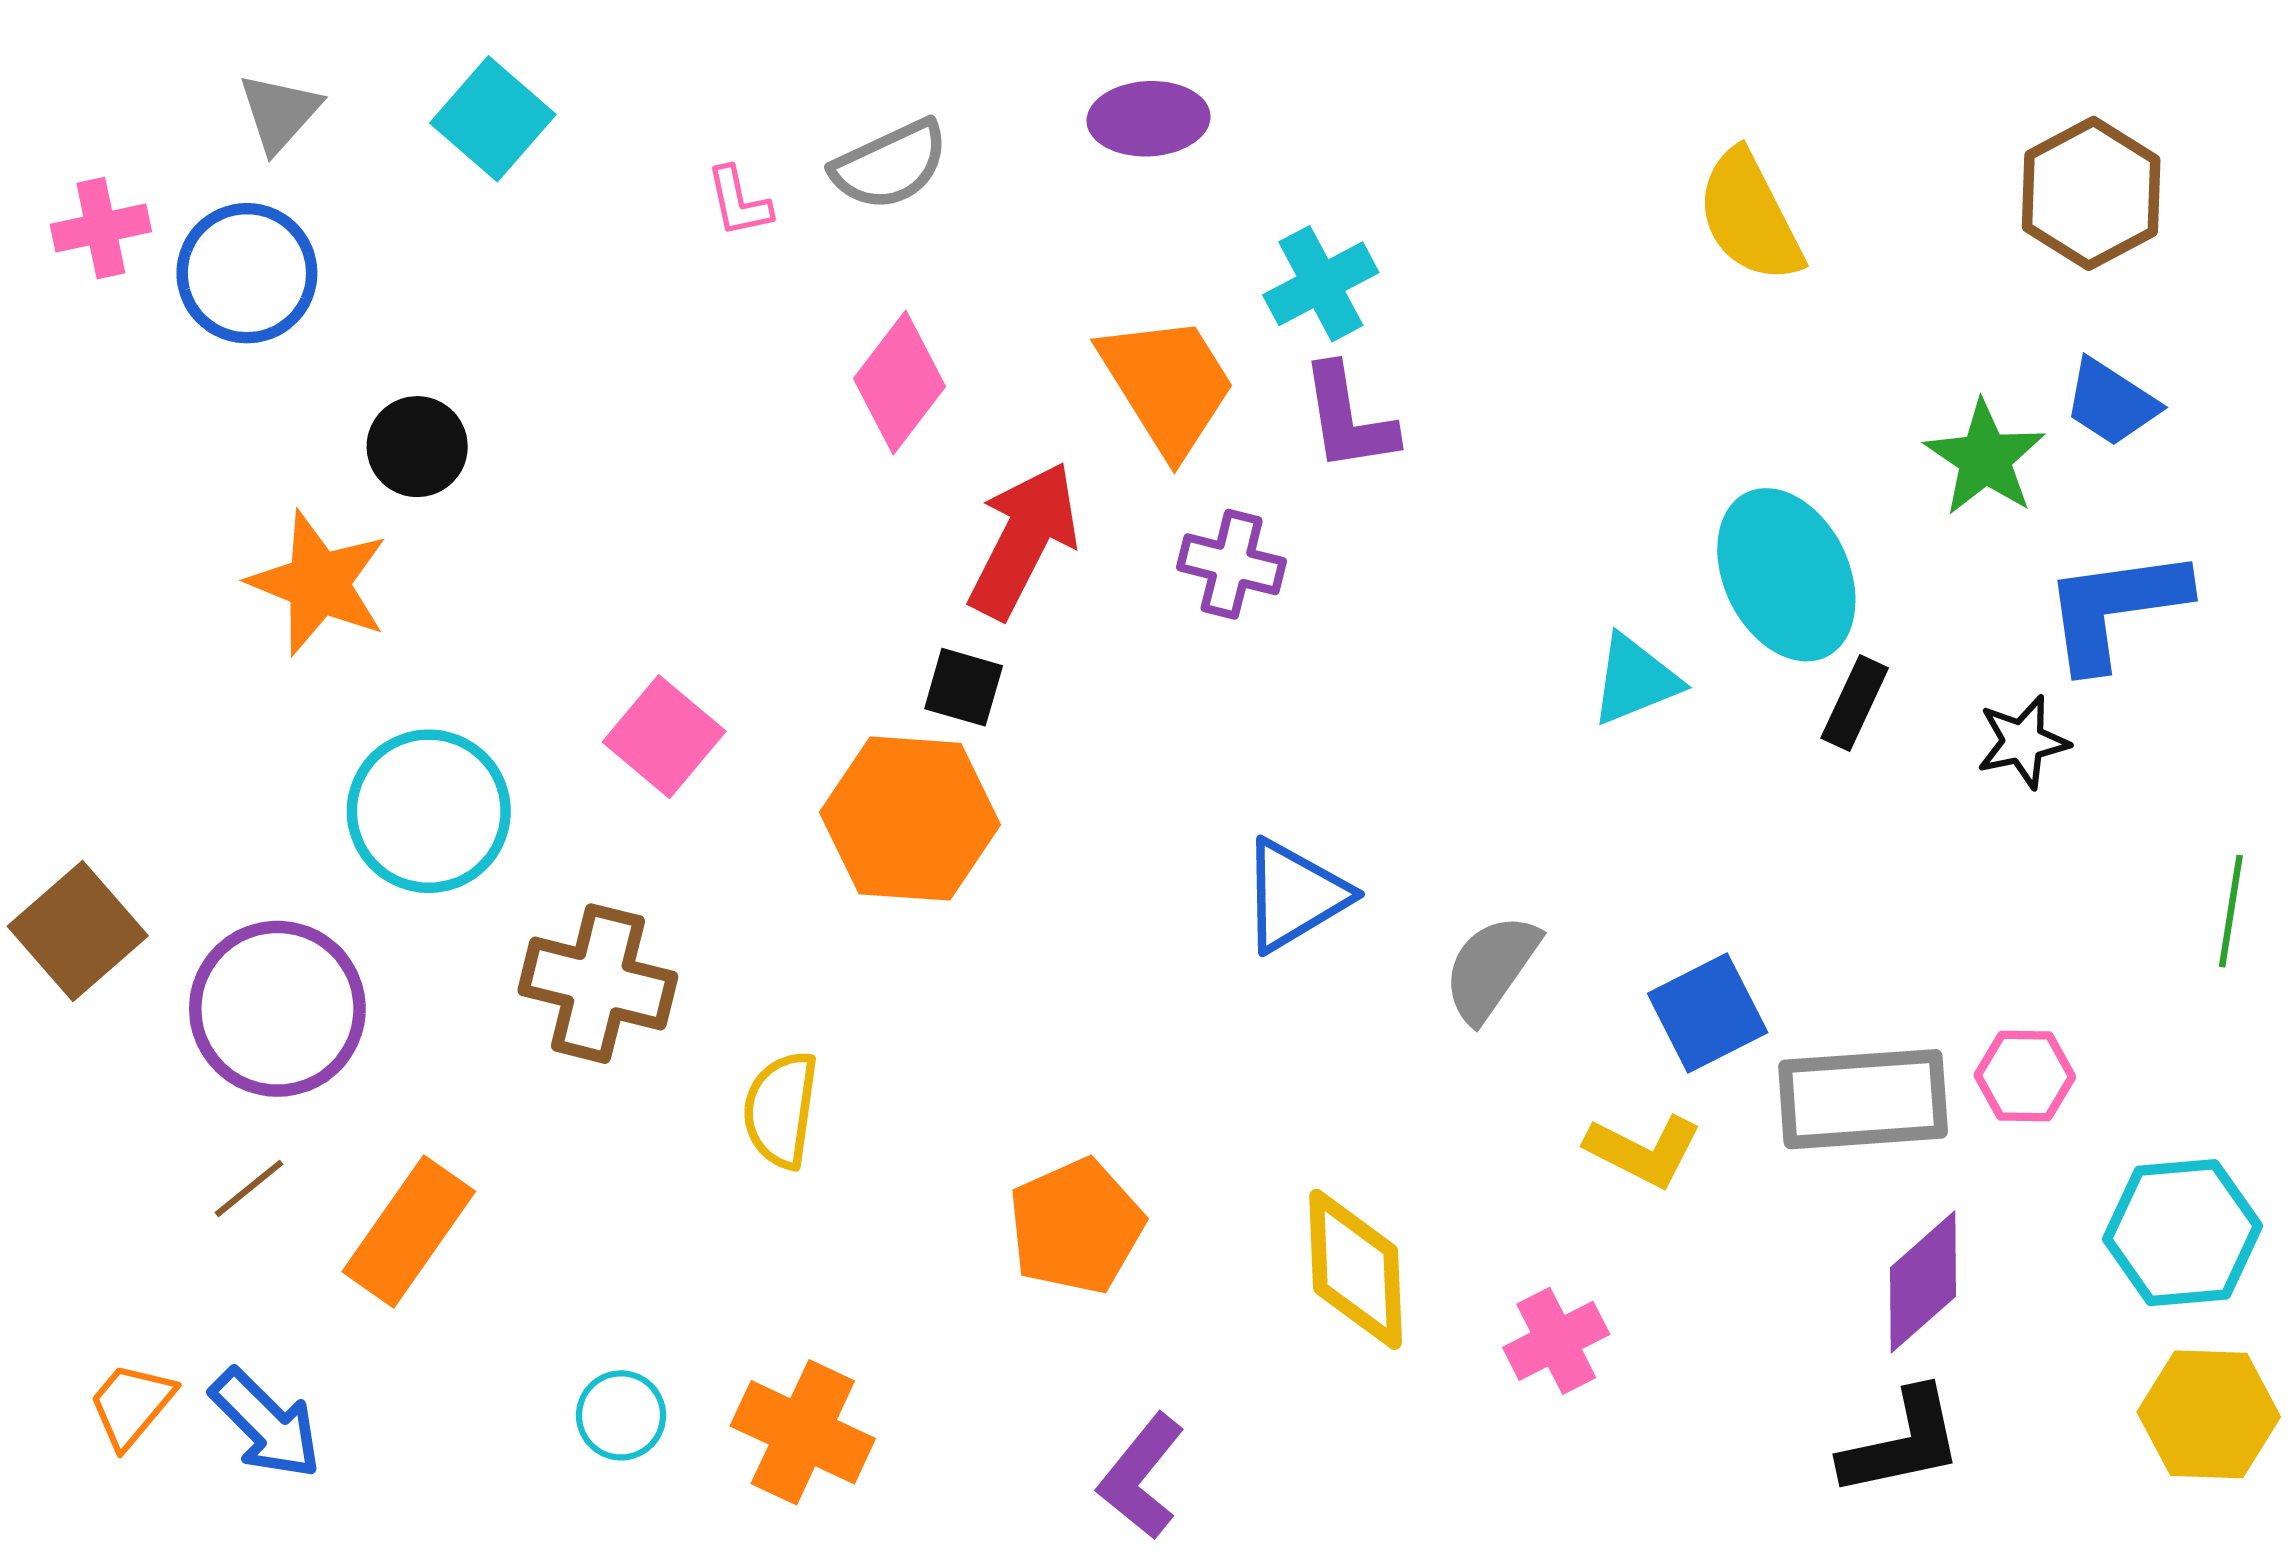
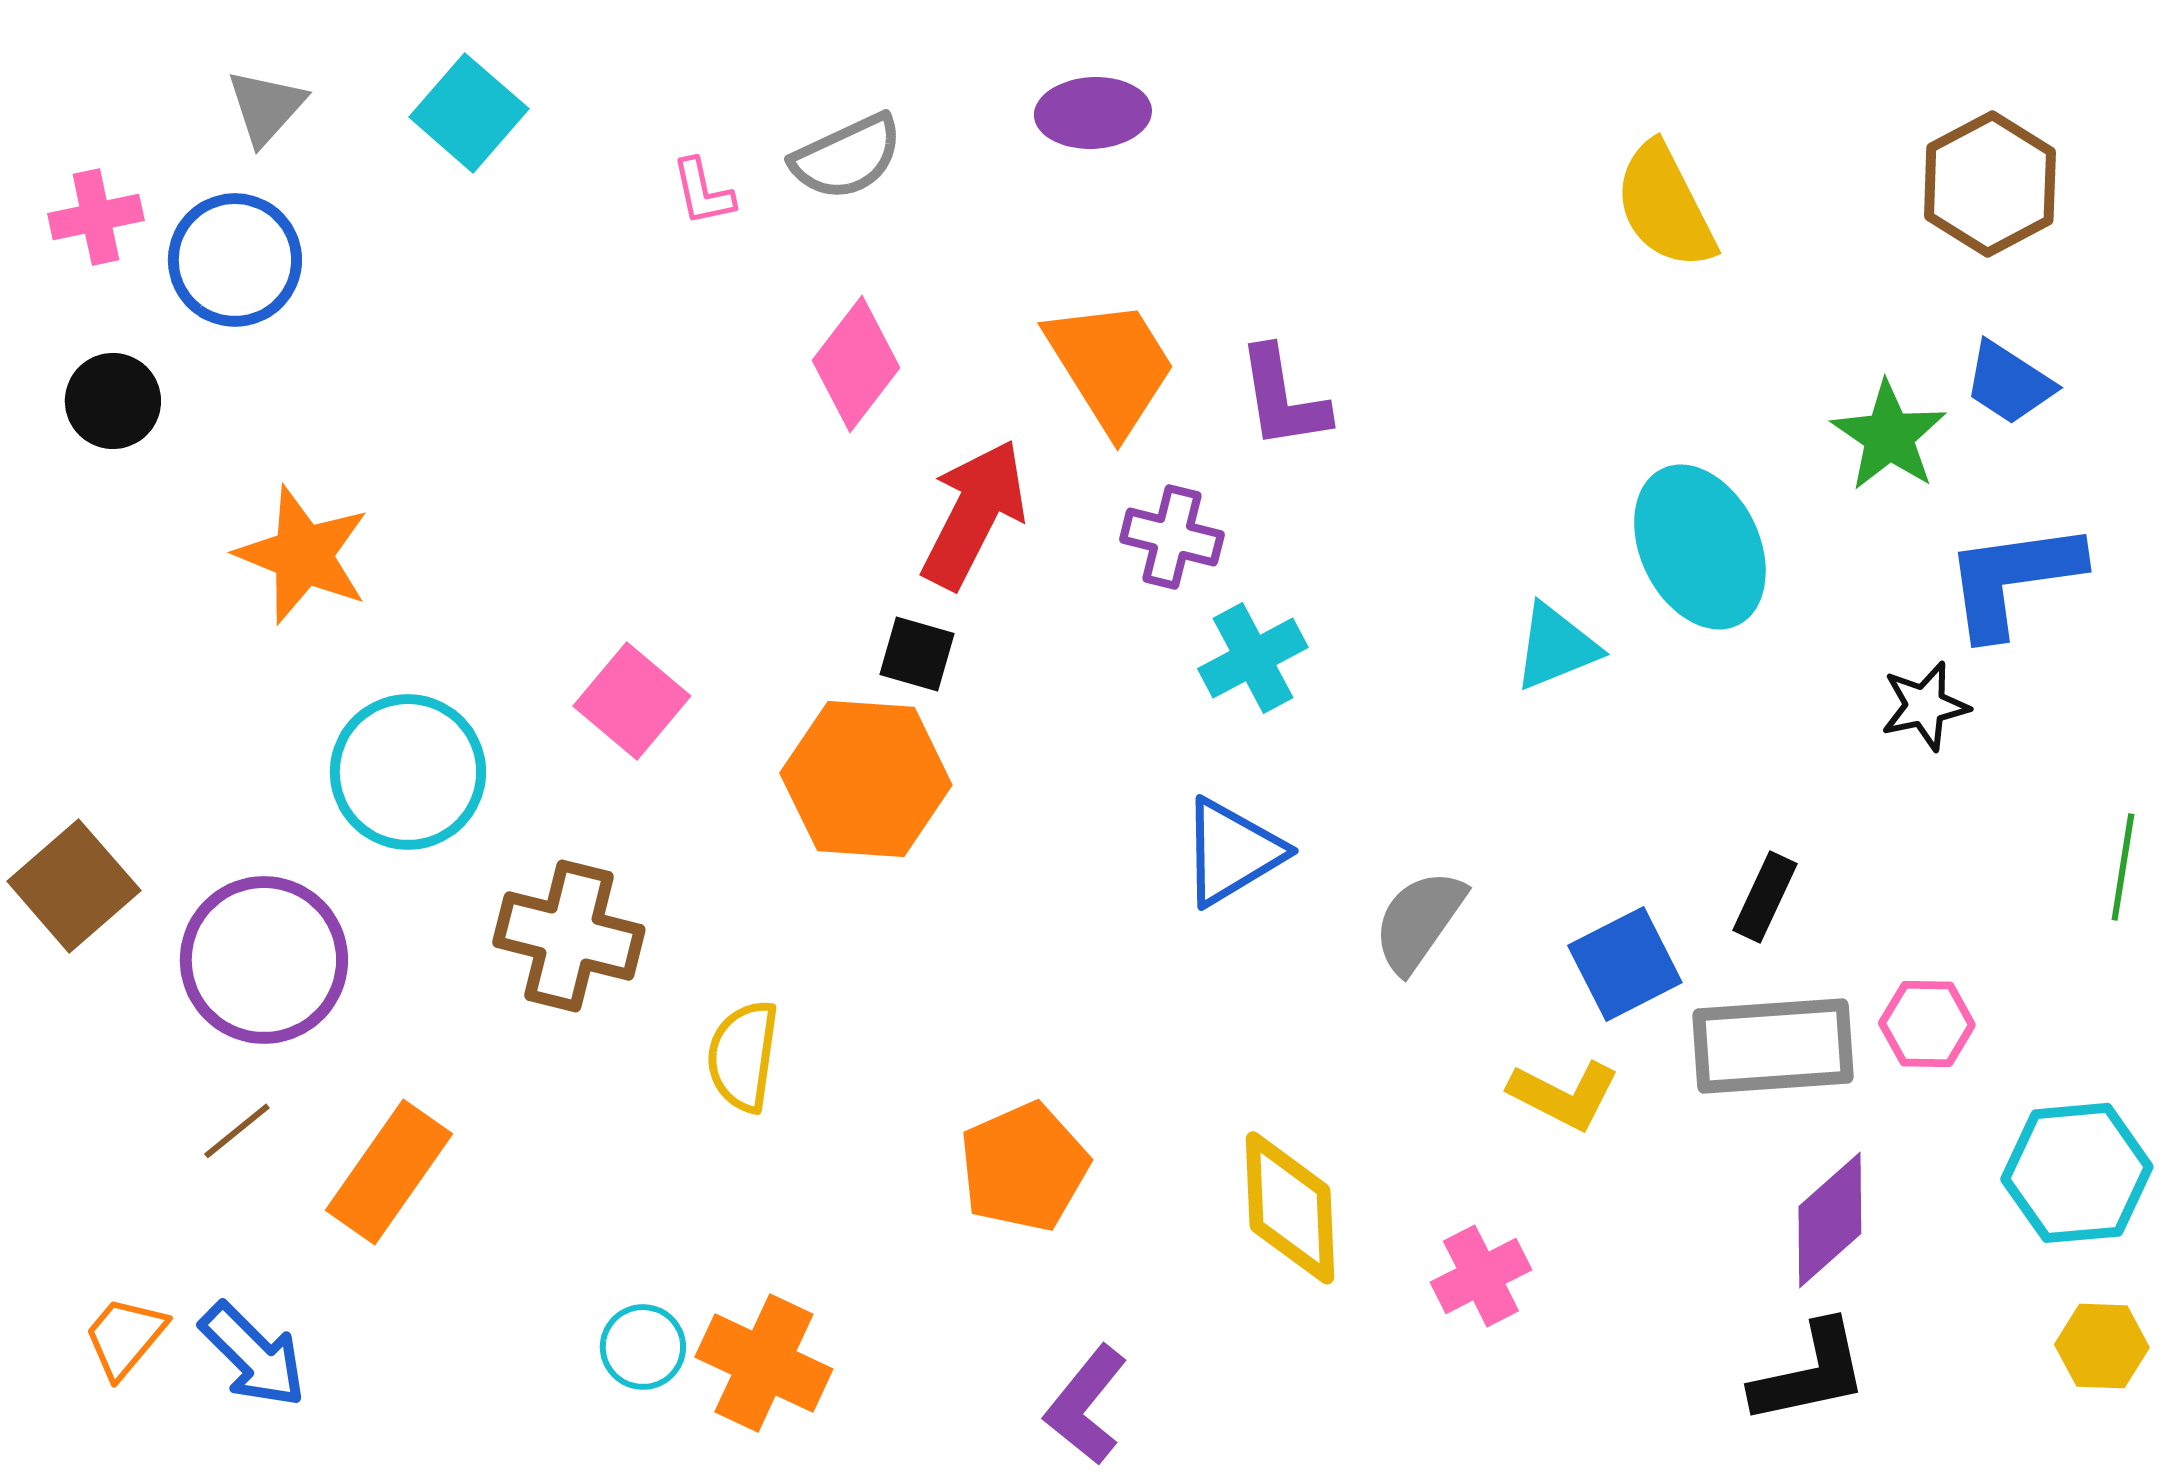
cyan cross: (1321, 284) -> (1253, 658), moved
black circle: (417, 447) -> (113, 401), moved
black rectangle: (1855, 703) -> (1765, 897), moved
yellow hexagon: (2209, 1414) -> (2102, 1346), size x0.7
cyan circle: (621, 1415) -> (643, 1347), moved

